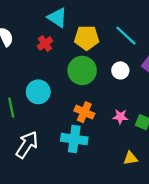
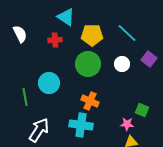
red cross: (45, 43) -> (55, 40), turned 32
pink star: (120, 117) -> (127, 124), moved

